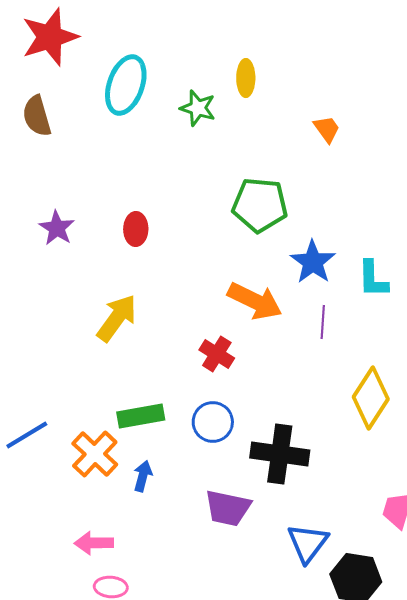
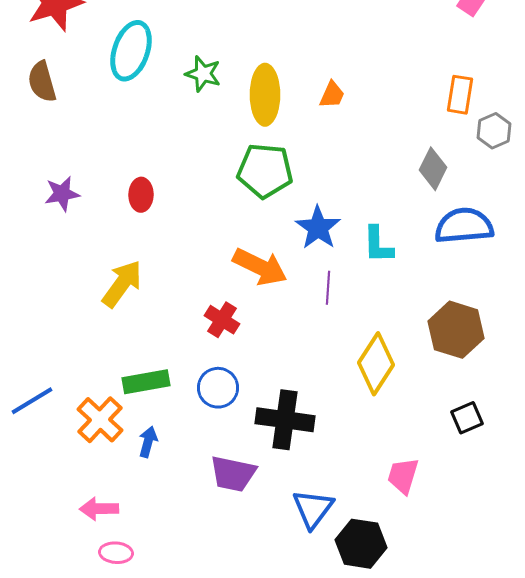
yellow ellipse: (246, 78) -> (265, 95), moved, size x1.6
orange trapezoid: (327, 129) -> (332, 95), turned 60
purple star: (57, 228) -> (62, 194), turned 30

